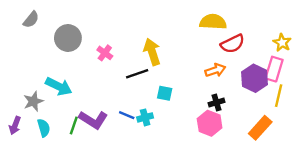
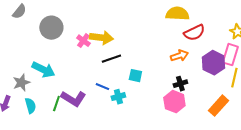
yellow arrow: (152, 52) -> (101, 38), moved, turned 115
blue line: (127, 115) -> (102, 87), moved

